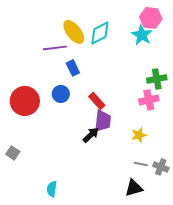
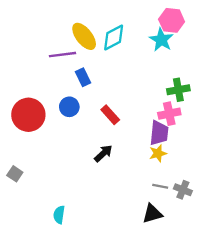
purple trapezoid: (103, 121) -> (159, 133), moved

